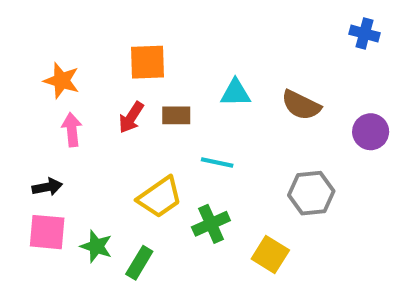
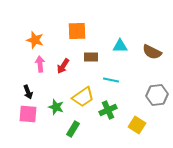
red arrow: (131, 117) -> (63, 66), moved
black arrow: (47, 187) -> (28, 92), turned 80
green star: (96, 246) -> (56, 107), moved

